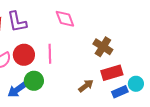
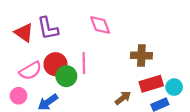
brown cross: (103, 47) -> (141, 55), turned -30
green circle: (34, 81) -> (66, 76), moved
cyan circle: (136, 84) -> (174, 87), moved

